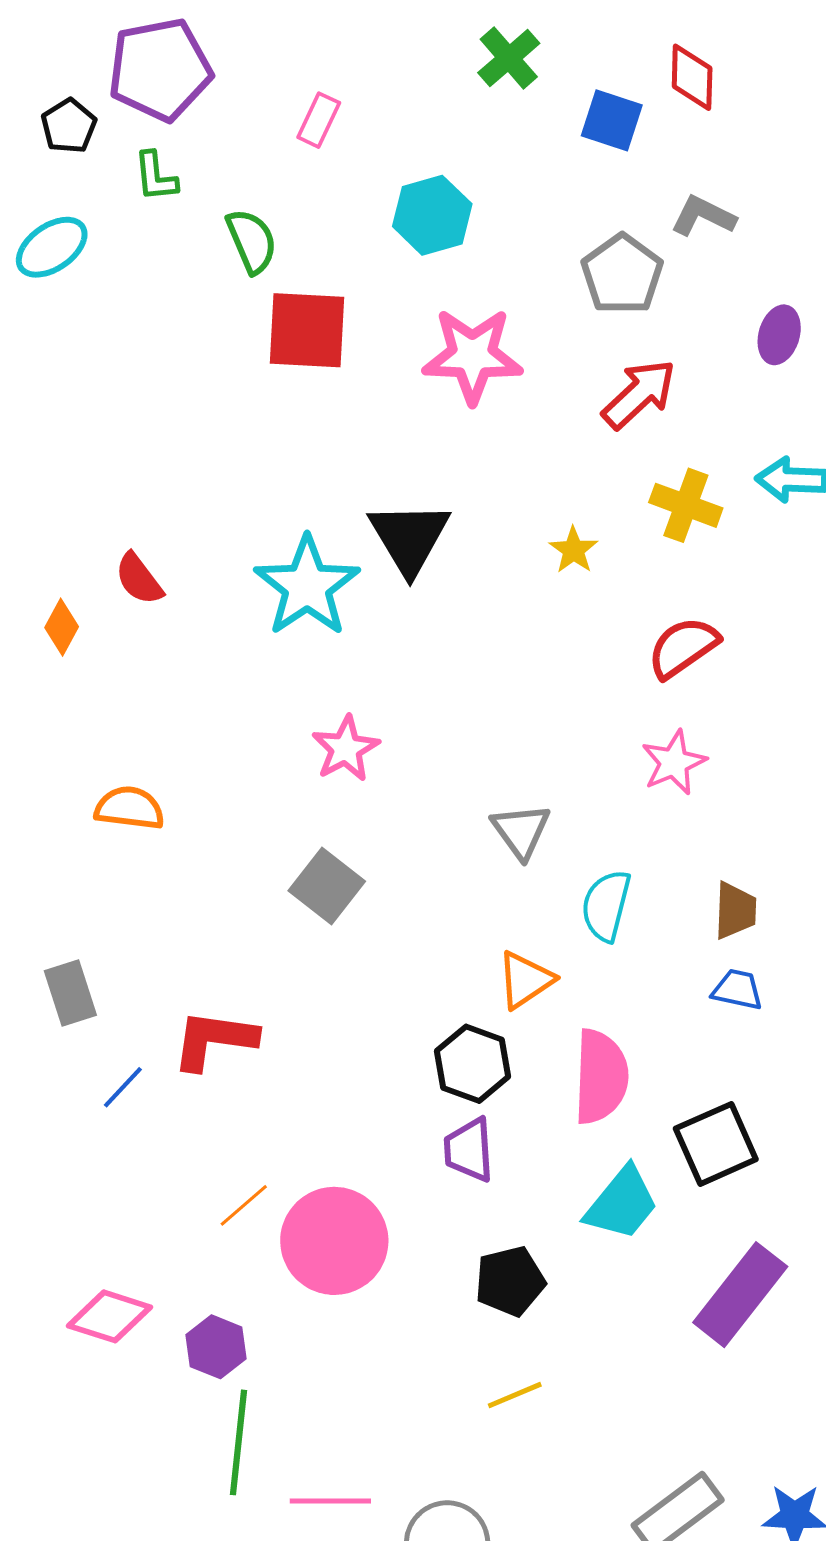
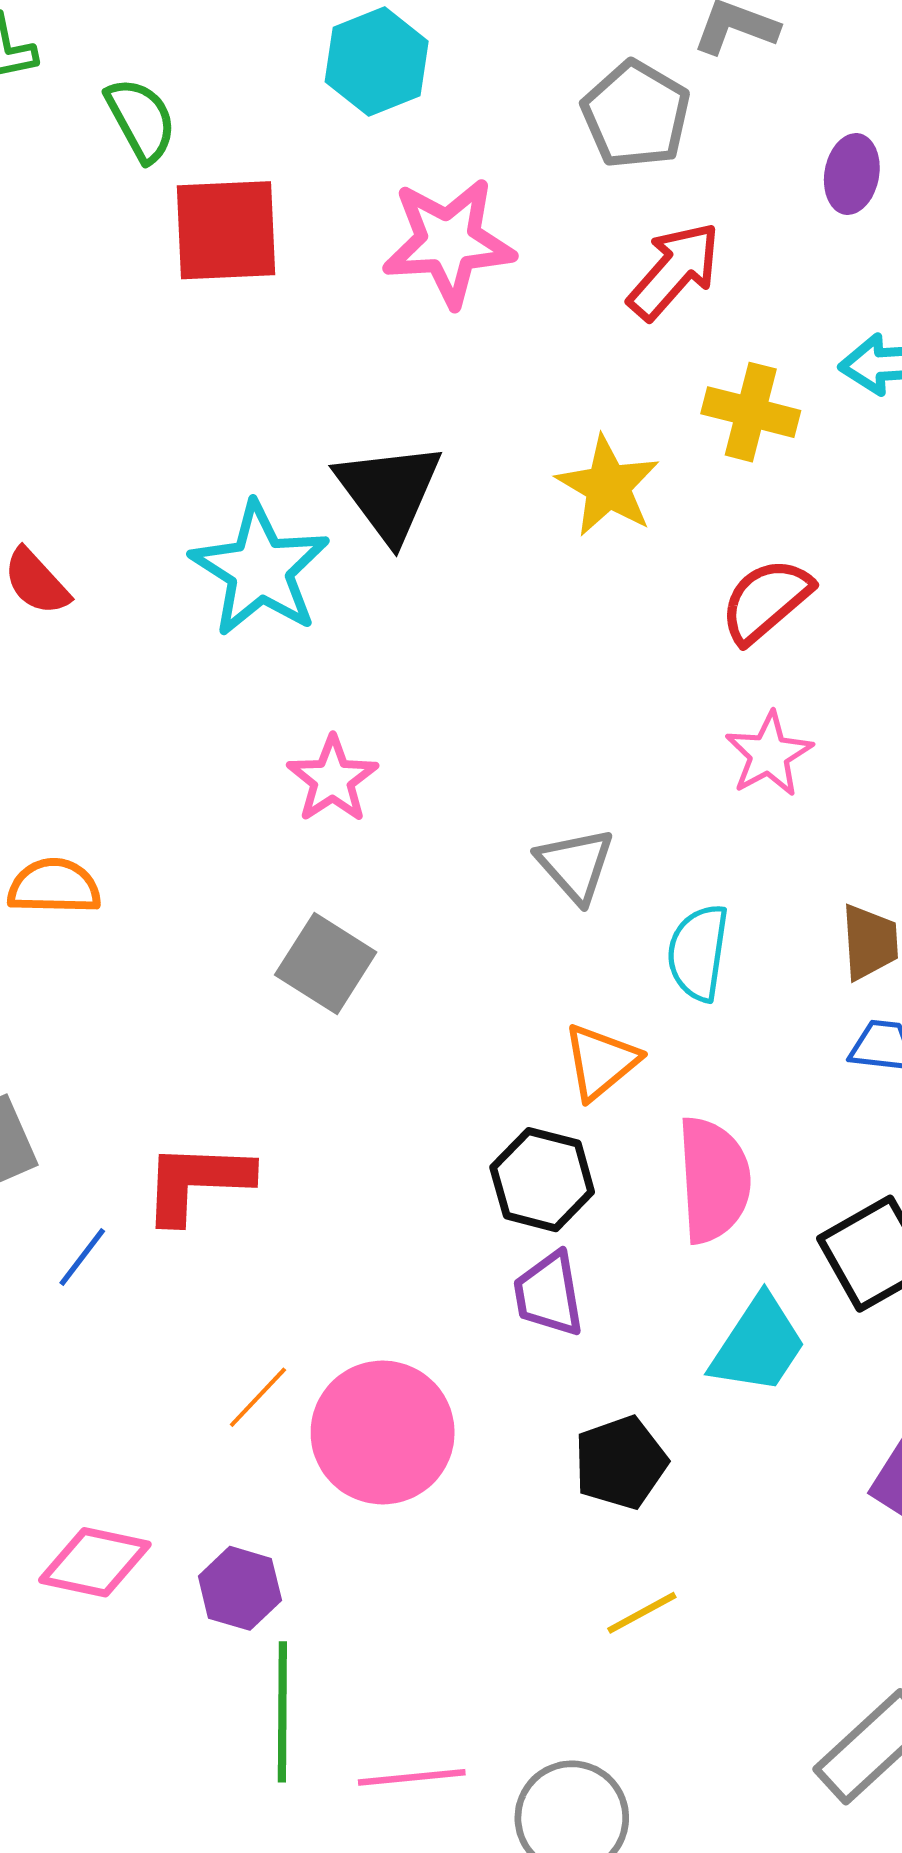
yellow star: (574, 550) -> (608, 486), size x1.6

